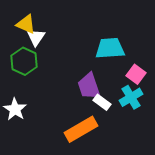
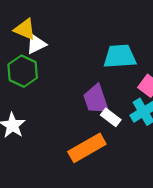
white triangle: (36, 37) -> (36, 44), turned 30

